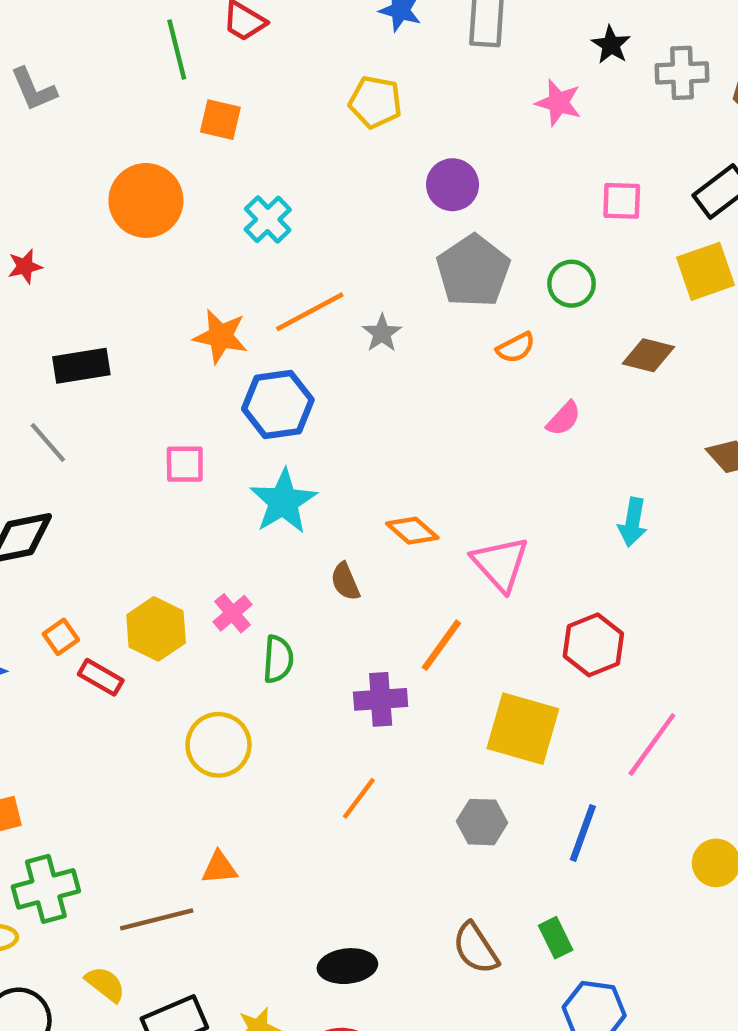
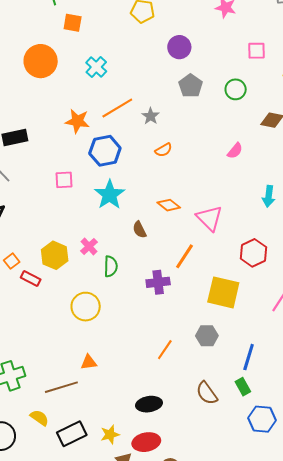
gray pentagon: (473, 271) -> (191, 86), size x0.7
orange semicircle: (516, 348) -> (164, 150), moved
orange line: (359, 798) -> (165, 350), moved
blue line: (583, 833) -> (249, 357), moved

